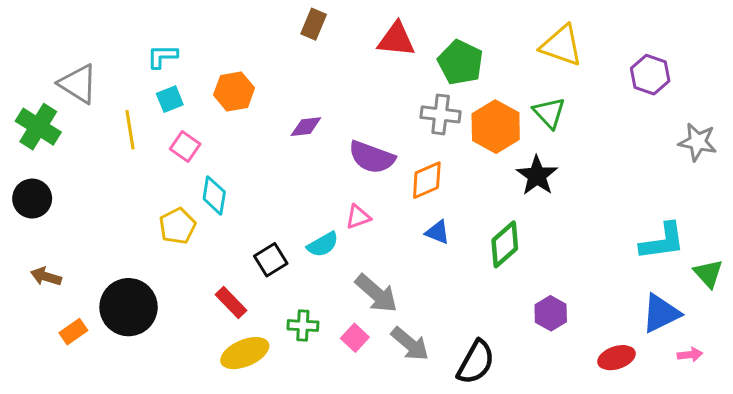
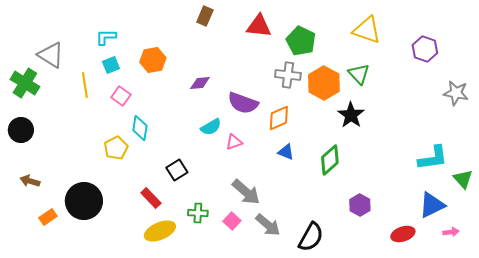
cyan semicircle: (323, 244) -> (211, 127), moved

